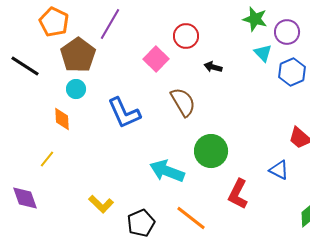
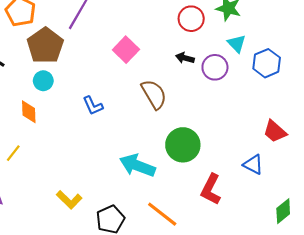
purple circle: (287, 32) -> (215, 67), moved
red circle: (186, 36) -> (191, 19), moved
blue L-shape: (124, 113) -> (93, 106), size x0.6

